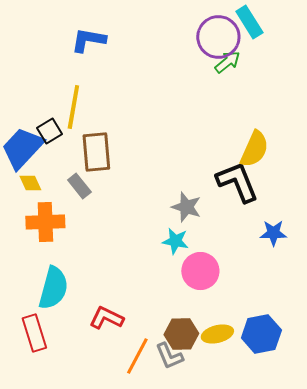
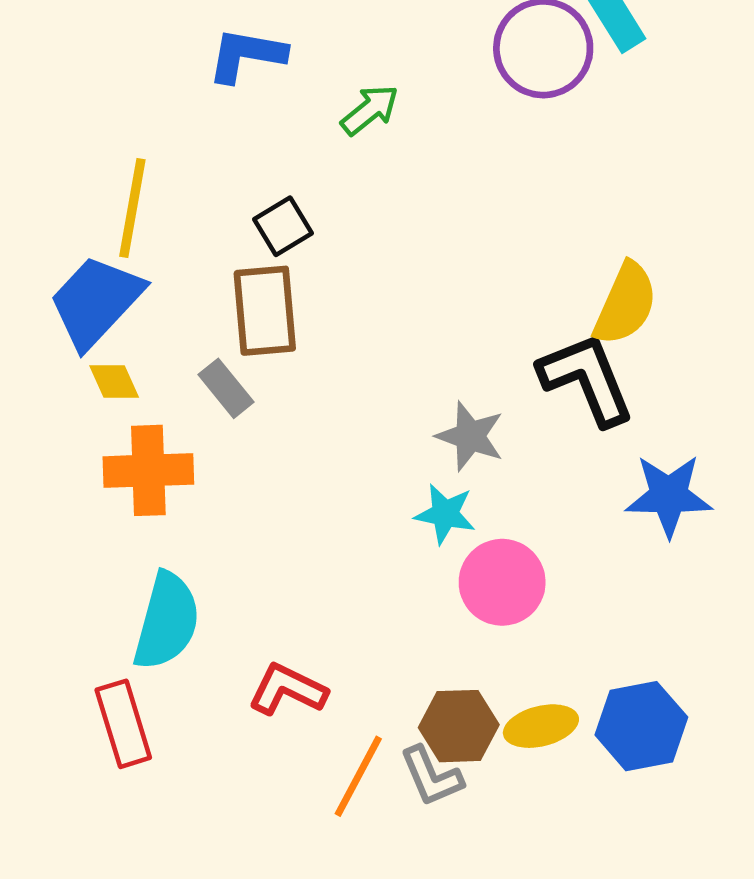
green arrow: (227, 62) -> (370, 110), moved
yellow line: (73, 107) -> (132, 208), moved
black square: (49, 131) -> (283, 226), moved
blue star: (273, 233) -> (669, 496), size x1.4

